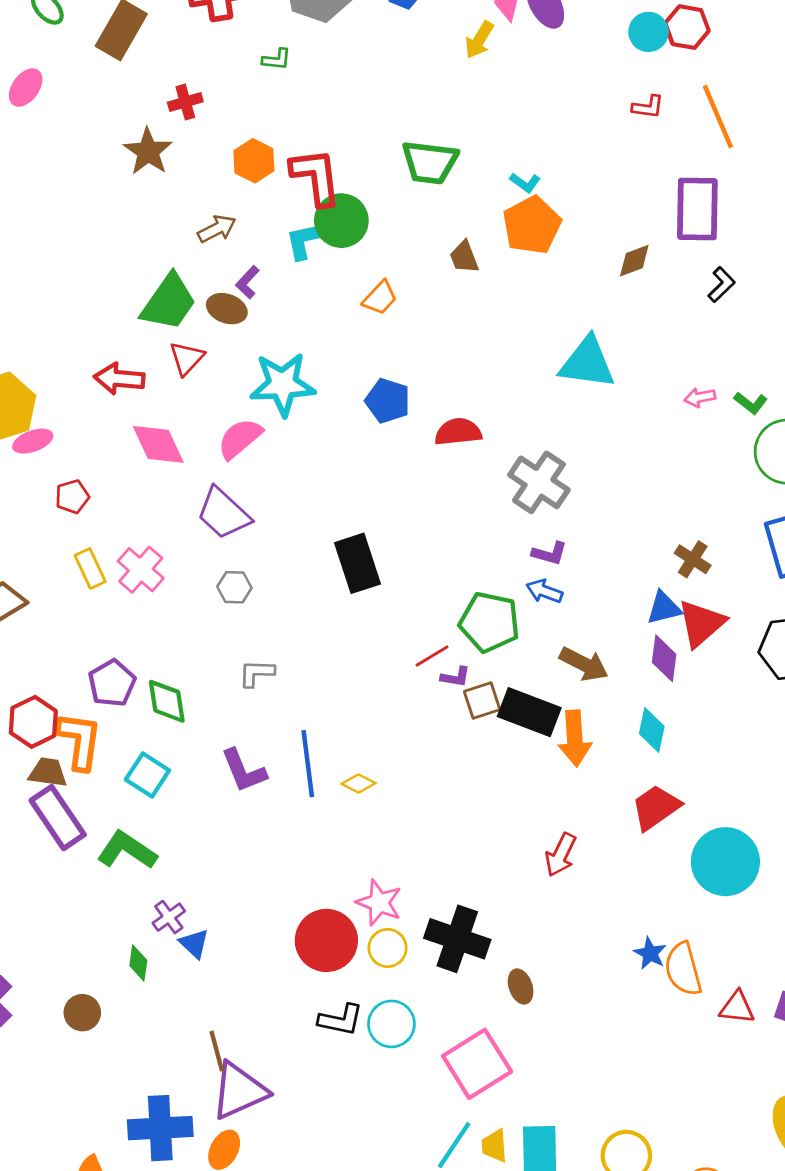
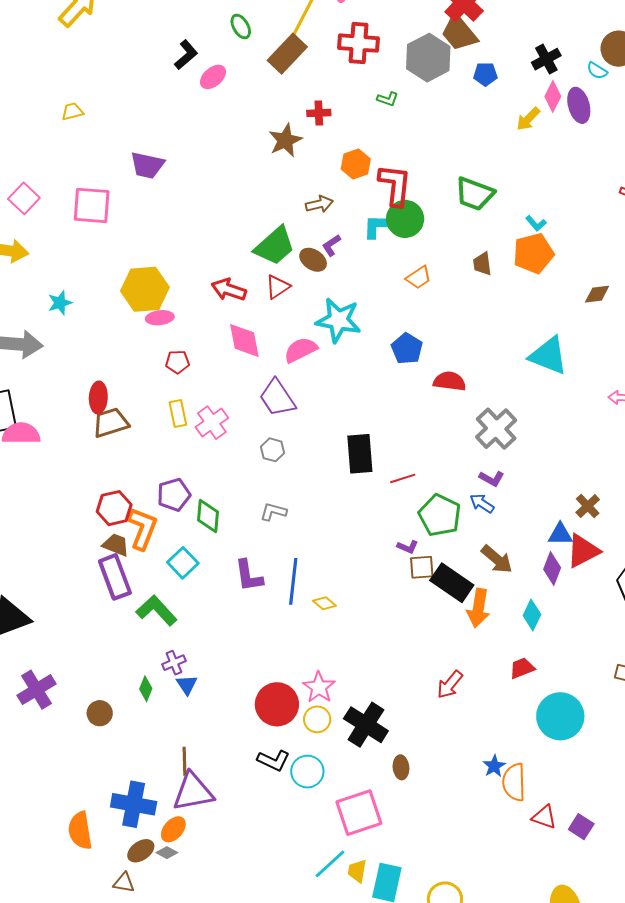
red line: (432, 656) -> (403, 478), moved
red trapezoid: (656, 807) -> (522, 668), size x0.7

